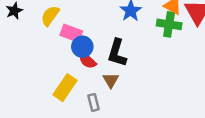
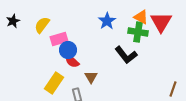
pink rectangle: (71, 33) -> (59, 39), turned -36
black L-shape: (117, 53) -> (126, 55), moved, turned -55

